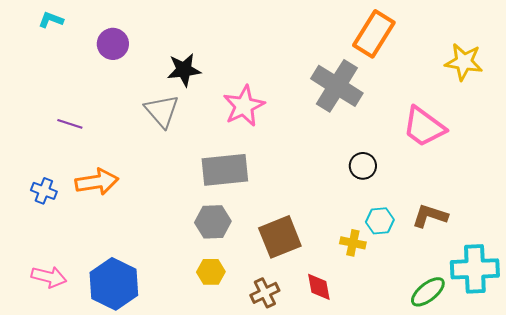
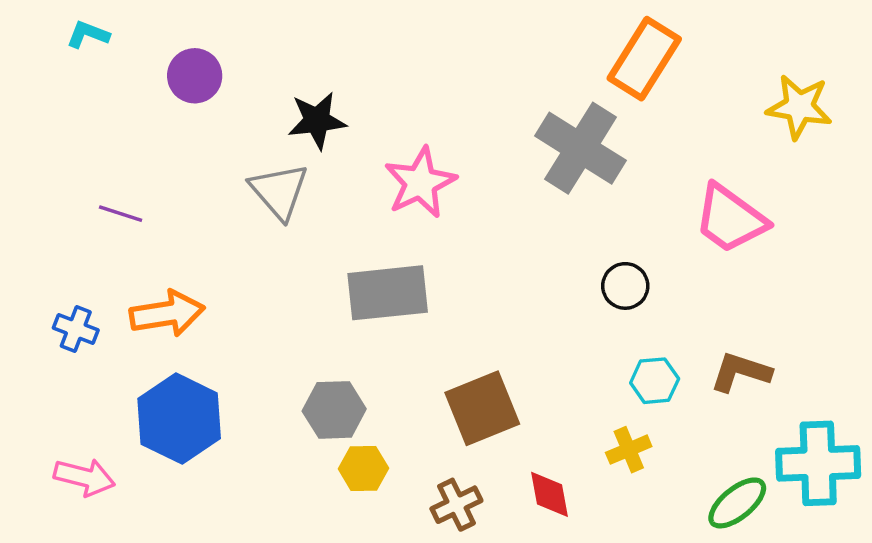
gray hexagon: (213, 222) -> (334, 410), moved
yellow cross: (353, 243) -> (629, 450), moved, turned -35
blue hexagon: (114, 284) -> (179, 419), moved

